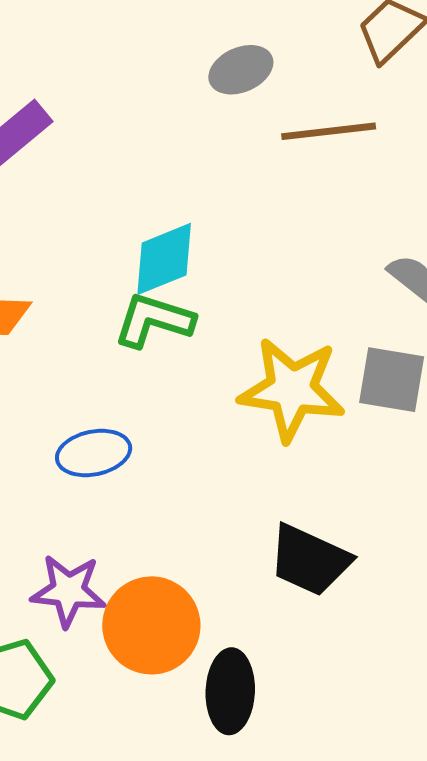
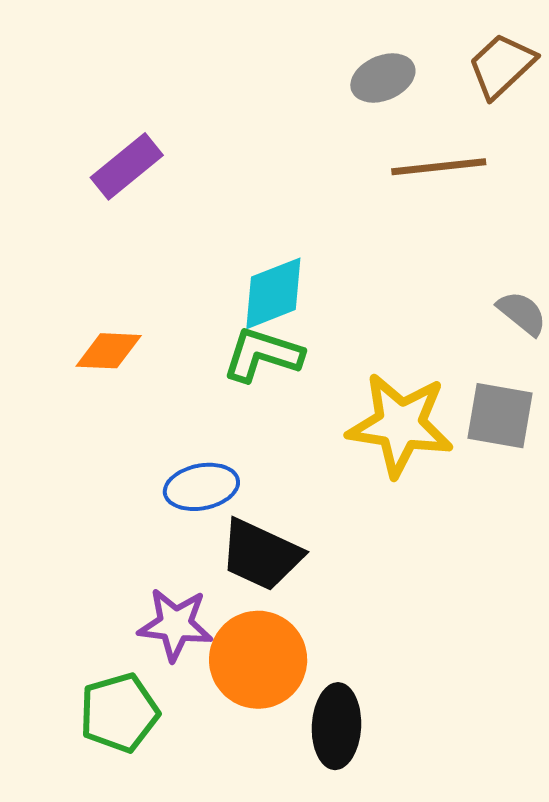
gray ellipse: (241, 70) -> (383, 78), moved
black trapezoid: (310, 560) -> (261, 555), moved

